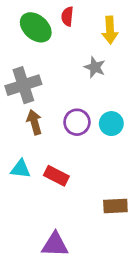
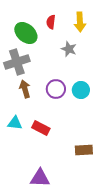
red semicircle: (67, 16) -> (51, 22), moved
green ellipse: (36, 27) -> (26, 33), moved

